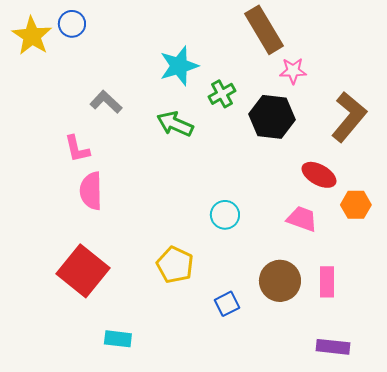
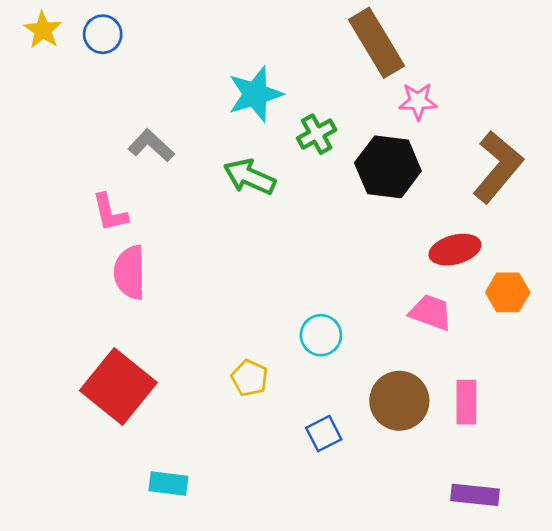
yellow star: (32, 36) -> (43, 30), moved, size x0.7
red ellipse: (319, 175) -> (455, 250), turned -44
cyan circle: (225, 215) -> (321, 335), moved
yellow pentagon: (175, 265) -> (250, 378), size x0.7

